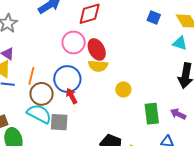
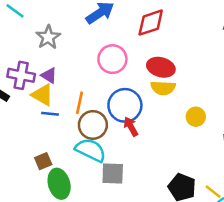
pink circle: (74, 43) -> (112, 59), moved
red ellipse: (97, 49) -> (161, 67), turned -45
gray square: (59, 122) -> (113, 174), moved

